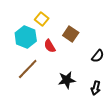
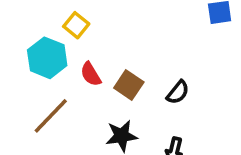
brown square: (71, 34) -> (129, 85), moved

